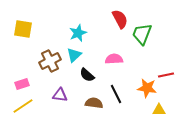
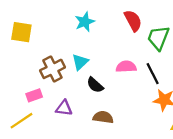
cyan star: (78, 33) -> (85, 22), moved
pink rectangle: (22, 84) -> (34, 95), moved
black line: (116, 94) -> (153, 74), moved

